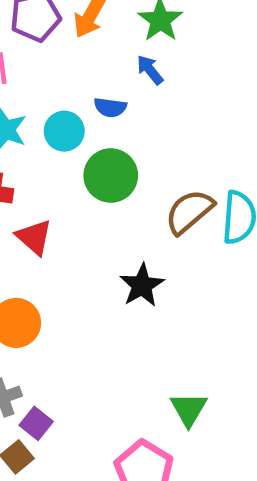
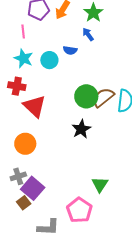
green circle: (111, 175) -> (86, 96), moved
red triangle: (34, 237) -> (35, 106), size x1.4
purple square: (36, 423) -> (33, 188), size x1.6

